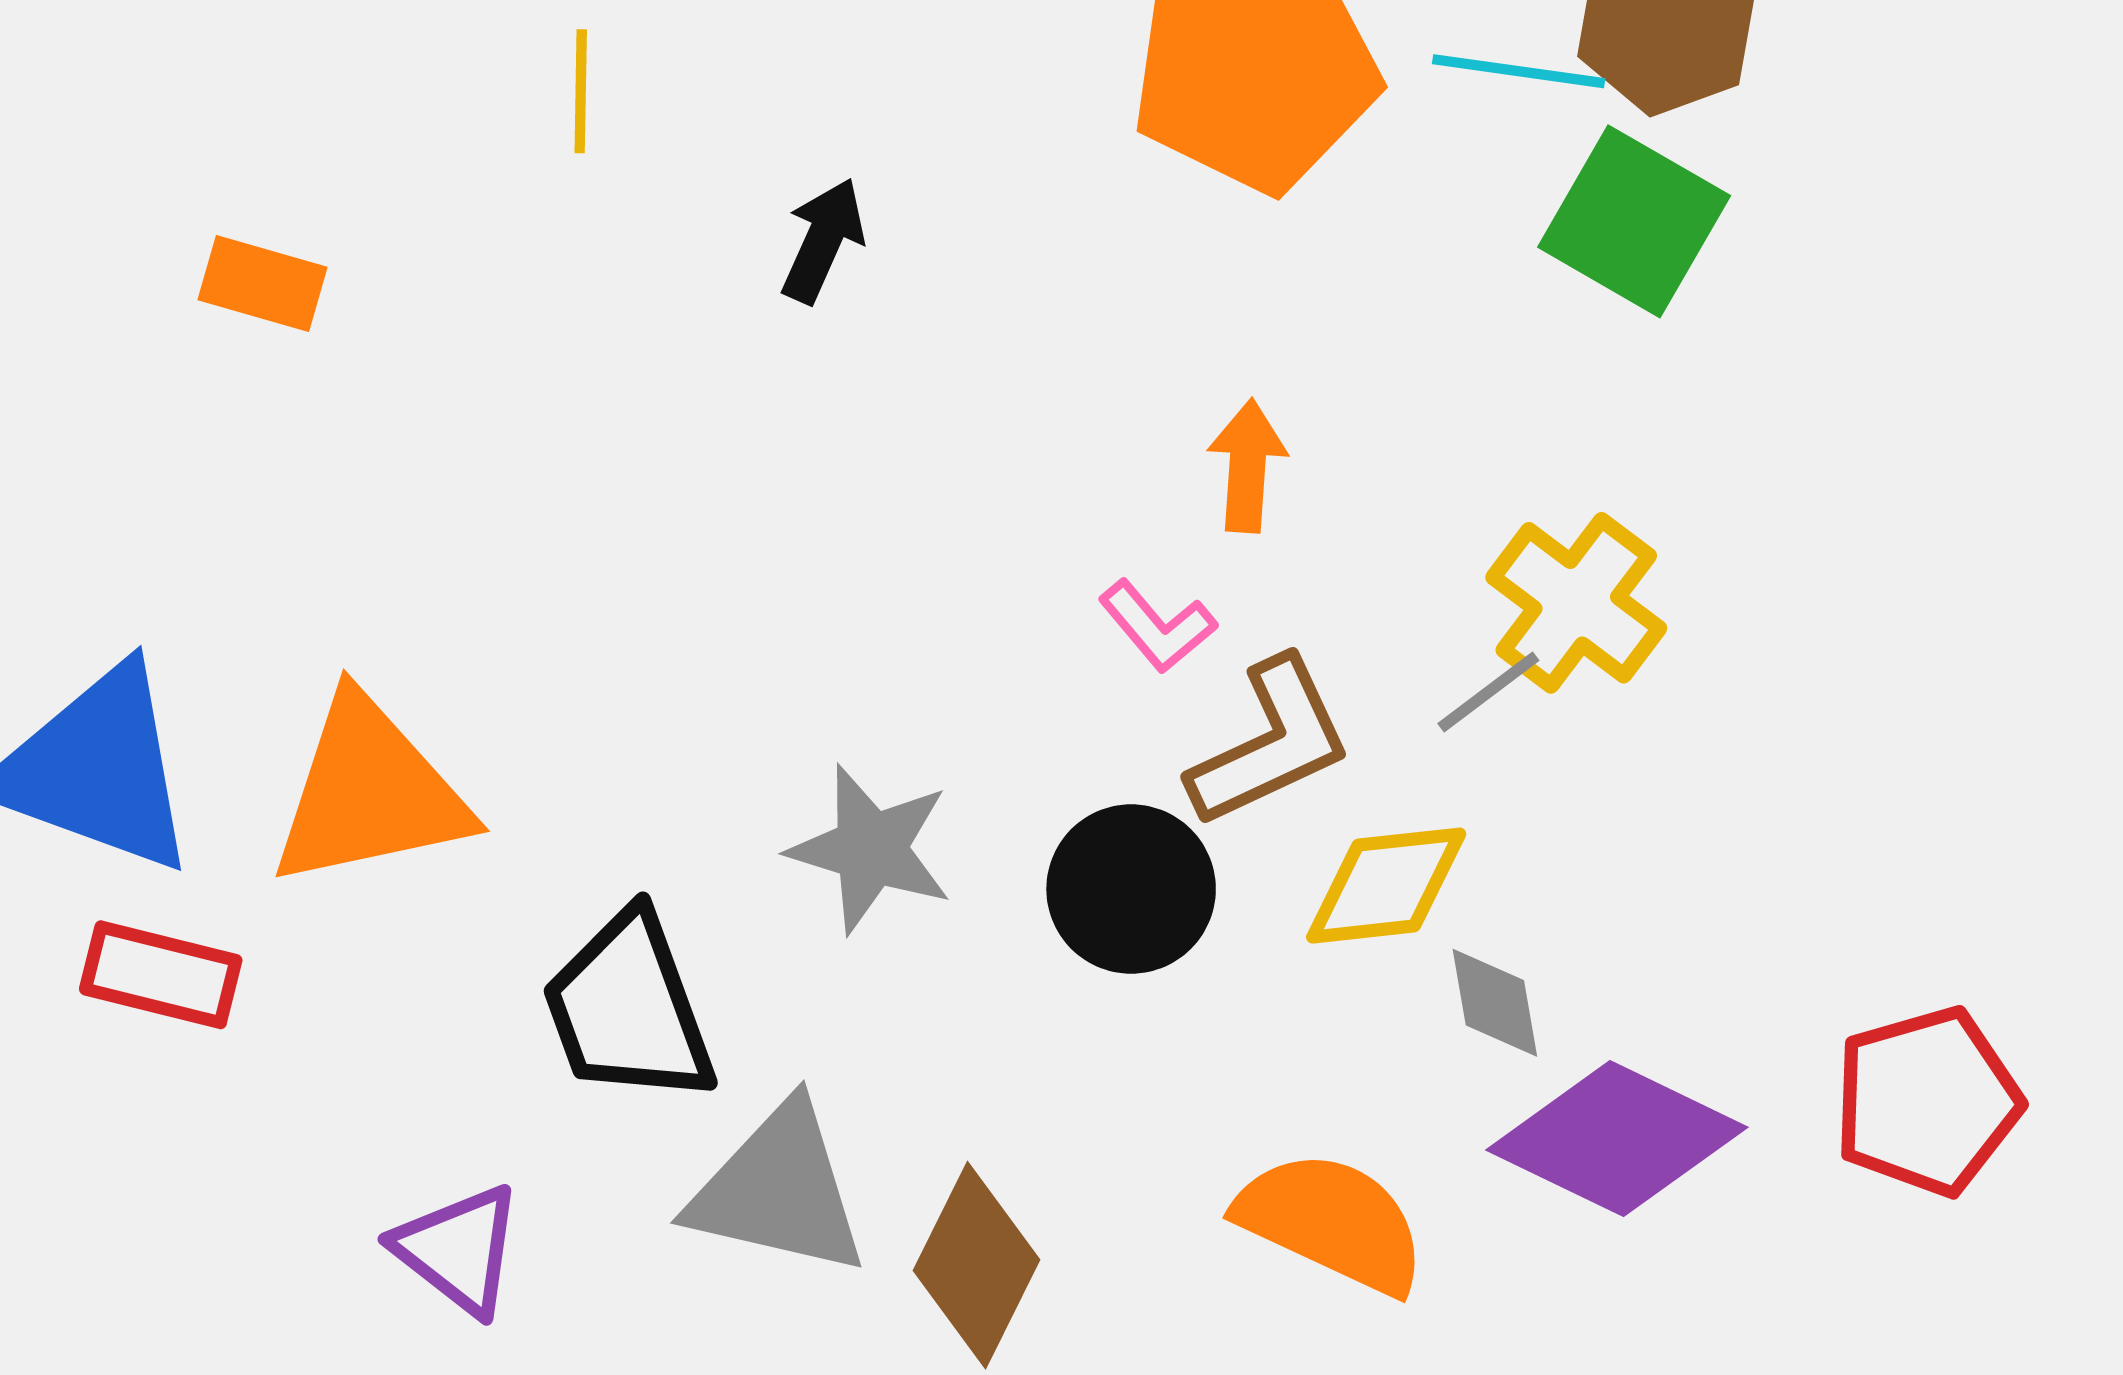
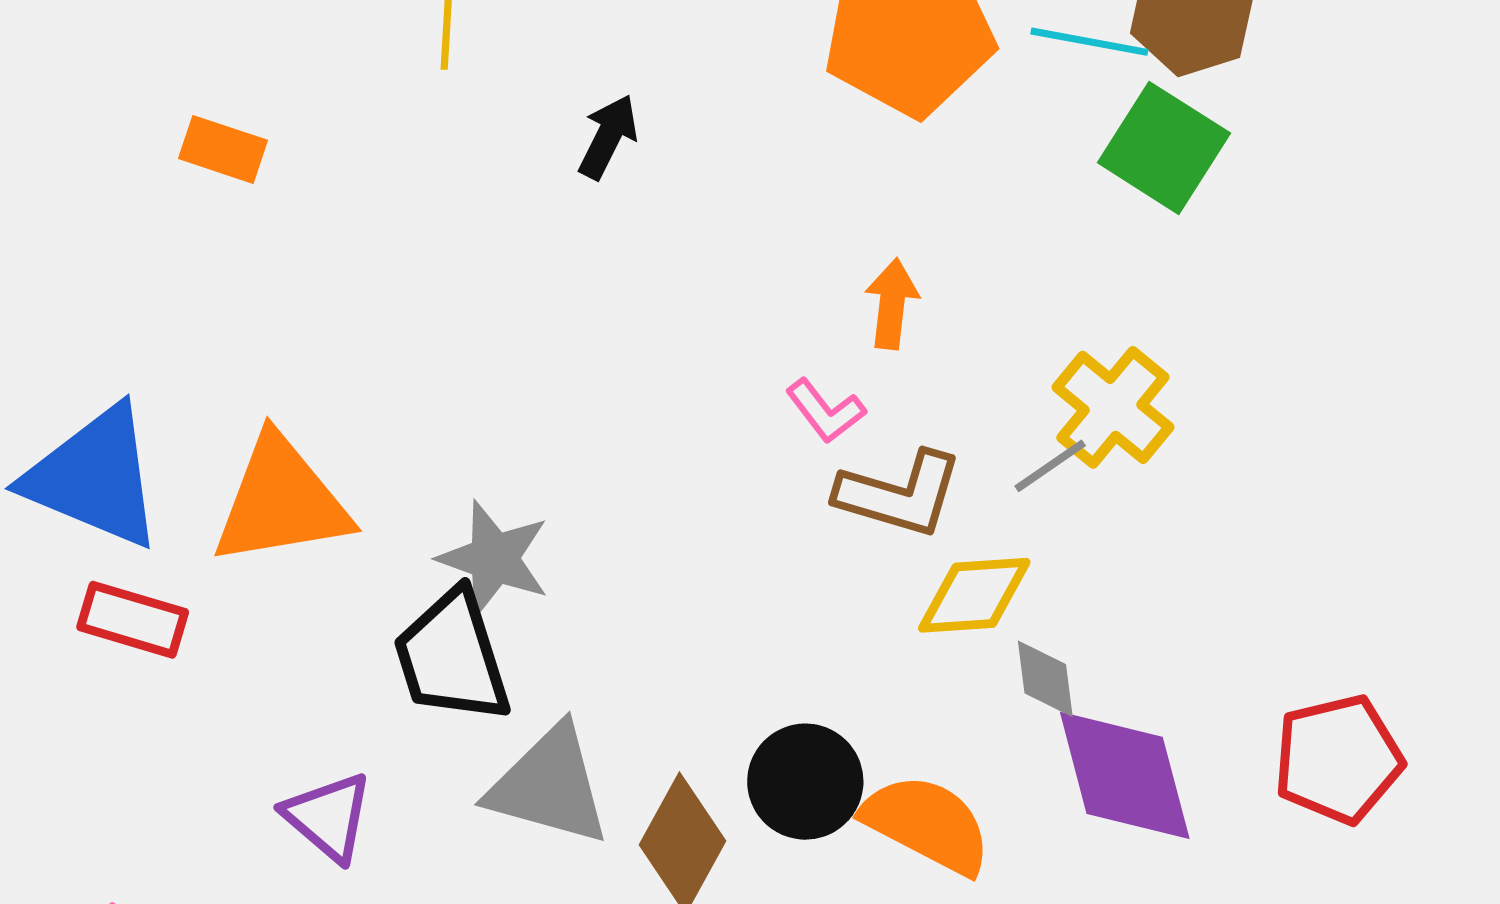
brown L-shape: (1270, 743) -> (899, 494), turned 39
gray star: (871, 849) -> (494, 558), moved
black circle: (1131, 889) -> (805, 782), moved
purple diamond: (1617, 1139) -> (1125, 775), turned 47

